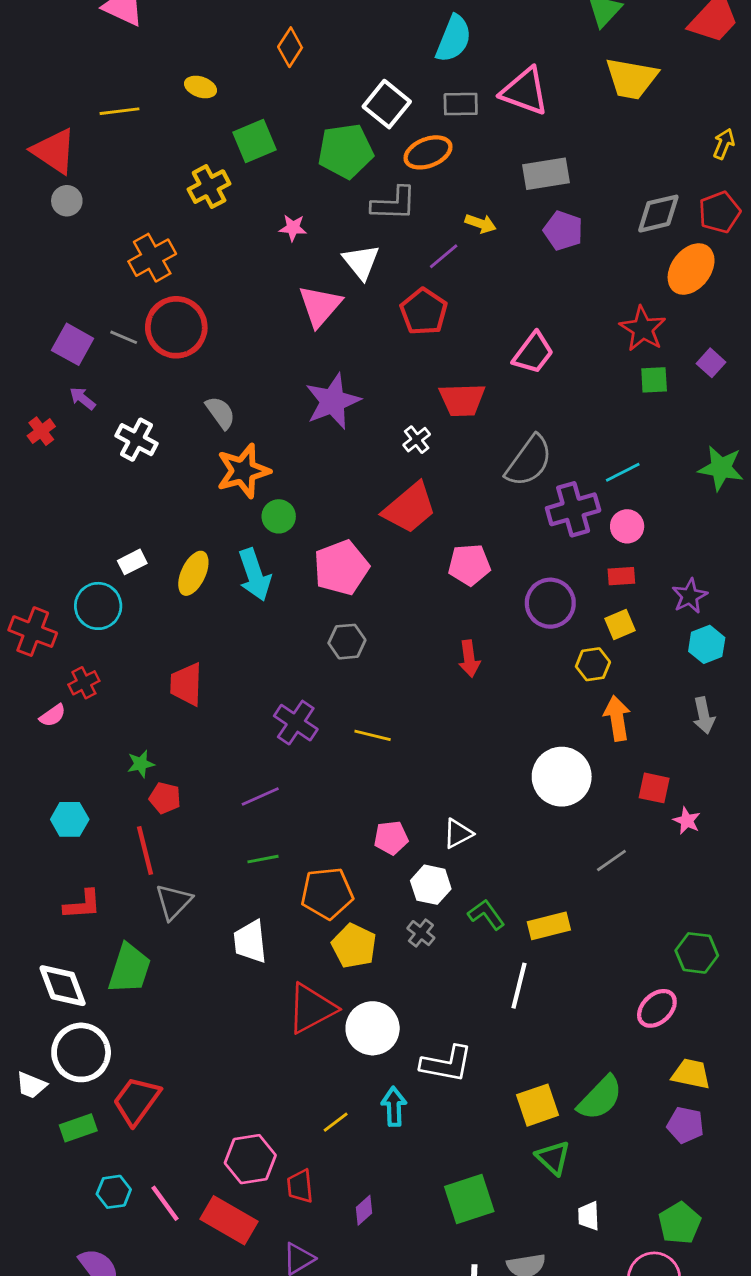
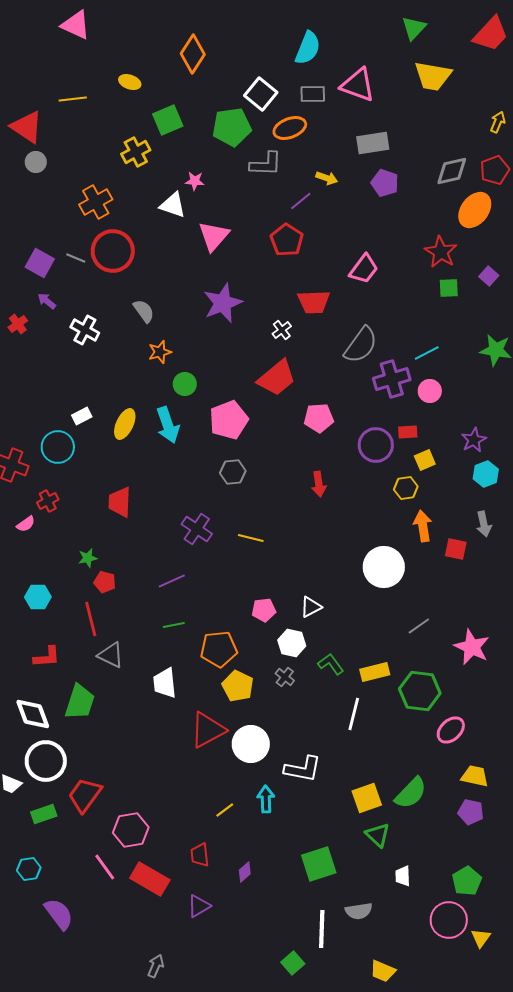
orange diamond: (290, 47) -> (193, 54), size x1.4
white triangle: (361, 262) -> (173, 205), moved, turned -32
orange star: (243, 471) -> (160, 352), size x0.6
red rectangle: (621, 576) -> (408, 432), moved
red square: (654, 788) -> (456, 549), moved
pink star: (687, 821) -> (472, 647), moved, size x1.8
gray triangle: (173, 902) -> (111, 655), turned -48
green hexagon: (697, 953) -> (420, 691), moved, size x1.4
pink hexagon: (250, 1159) -> (131, 830), moved
cyan hexagon: (114, 1192) -> (29, 869), moved

